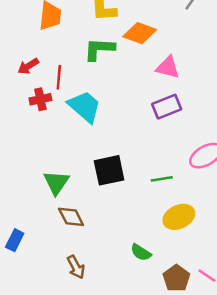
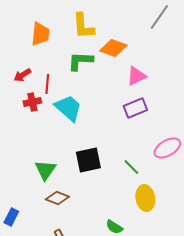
pink triangle: (168, 67) -> (136, 76), turned -40
green line: (162, 179) -> (131, 167), turned 54
brown diamond: (71, 217) -> (57, 198), turned -40
yellow ellipse: (179, 217) -> (145, 198), turned -75

